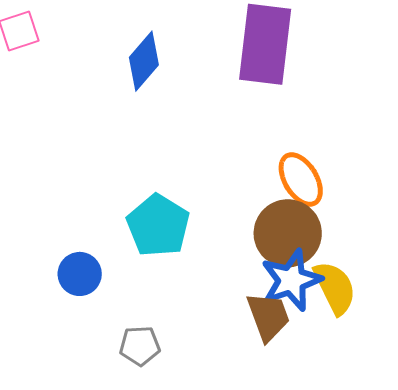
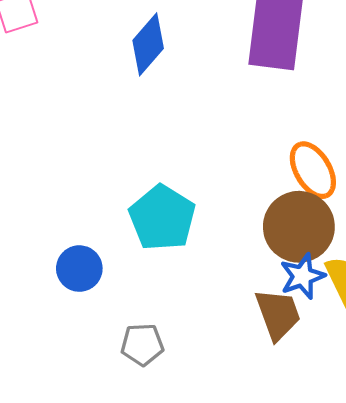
blue star: (291, 280) -> (302, 276), size x0.7

